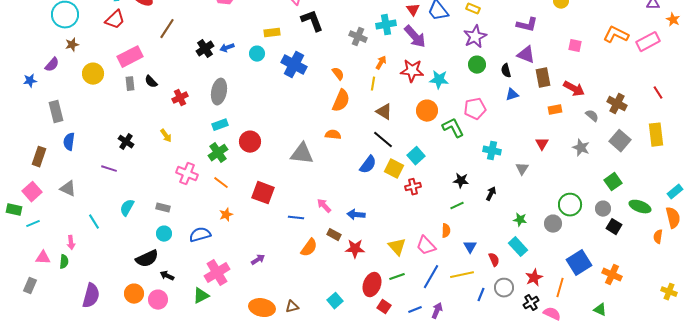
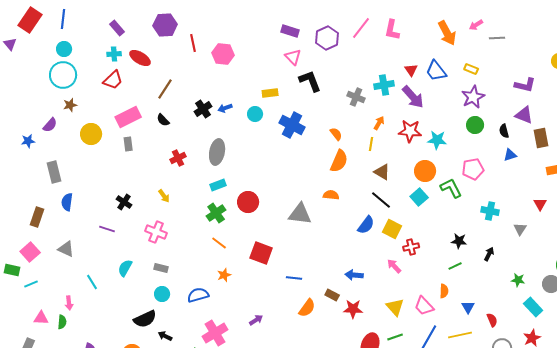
black semicircle: (151, 82) -> (163, 120), moved
cyan square: (416, 156) -> (419, 197), moved
pink cross: (187, 174) -> (156, 232), moved
pink arrow: (324, 206) -> (394, 266), moved
cyan rectangle: (518, 247) -> (533, 307), moved

